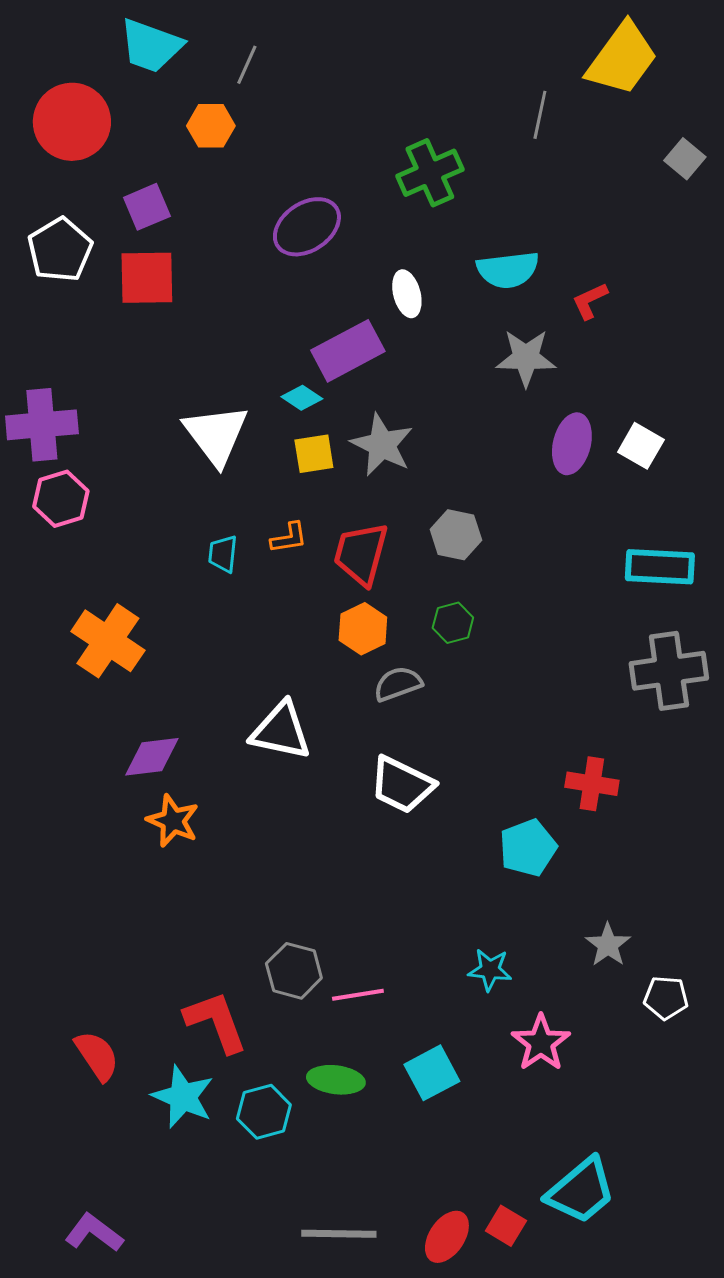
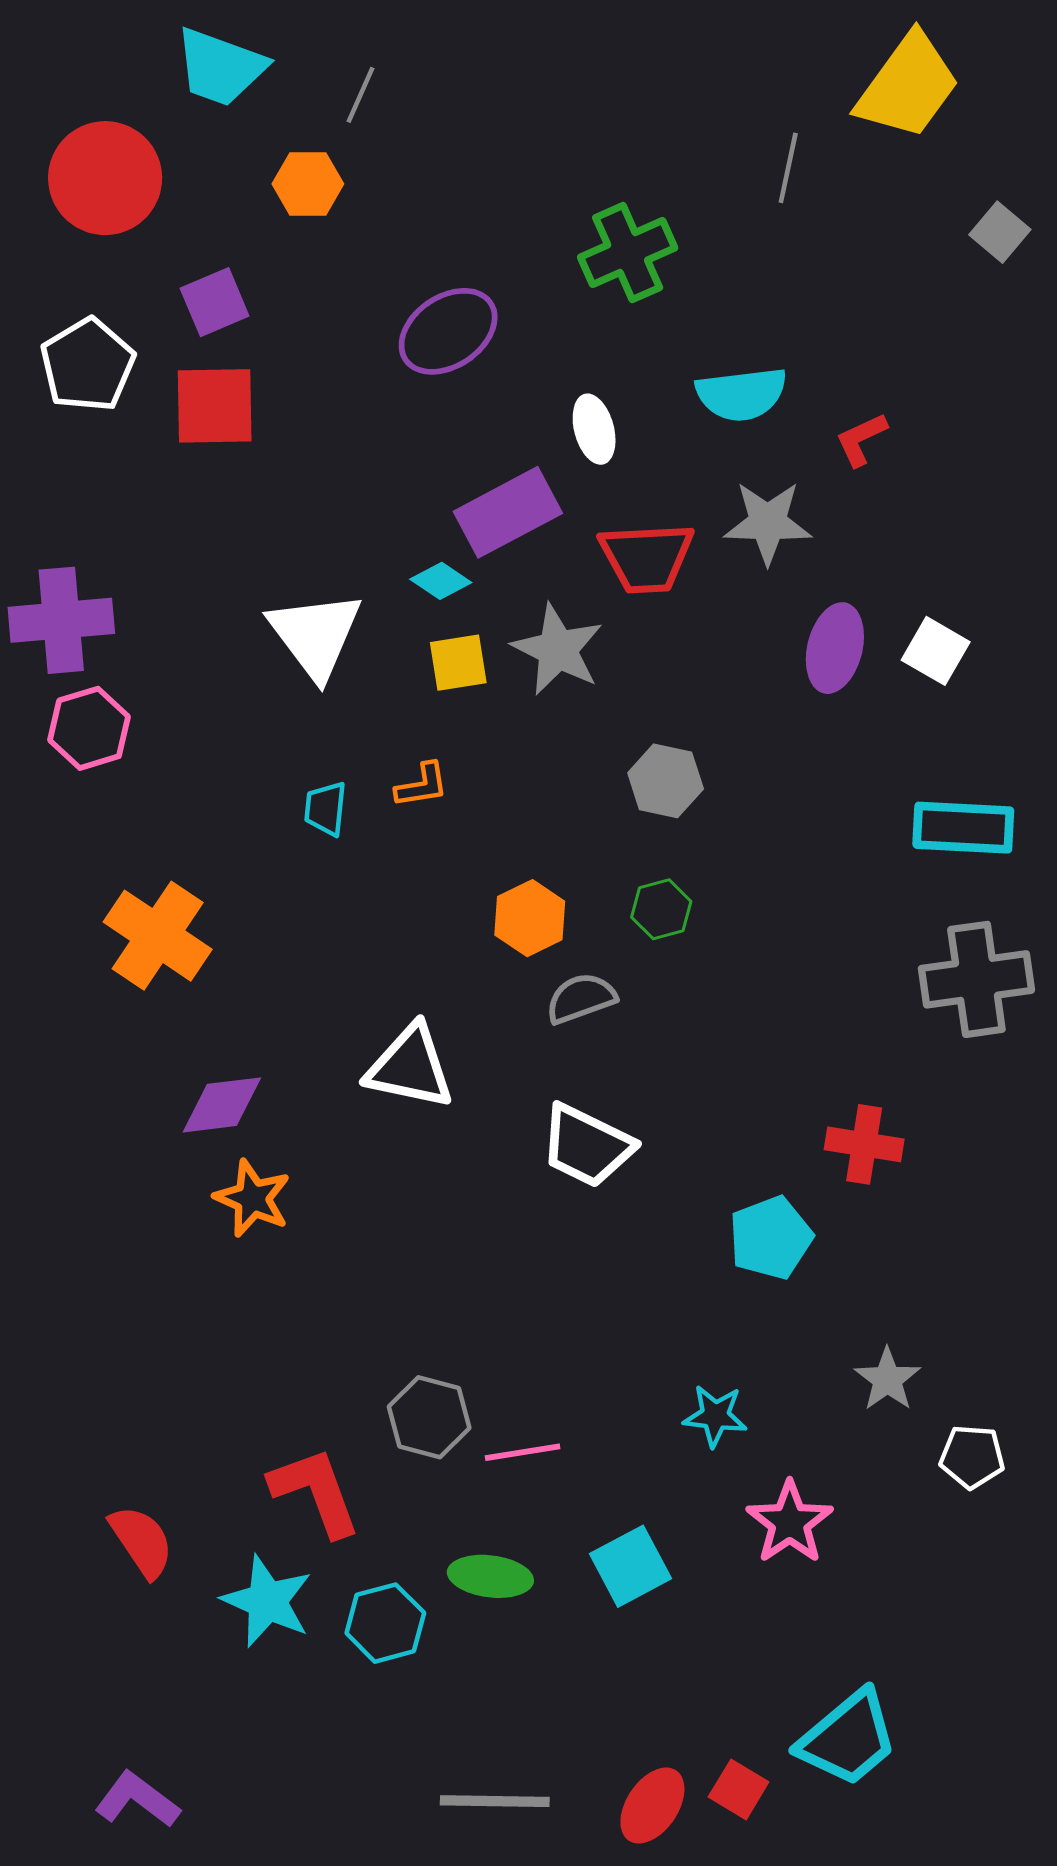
red trapezoid: (361, 554) -> (647, 558), moved, turned -108

